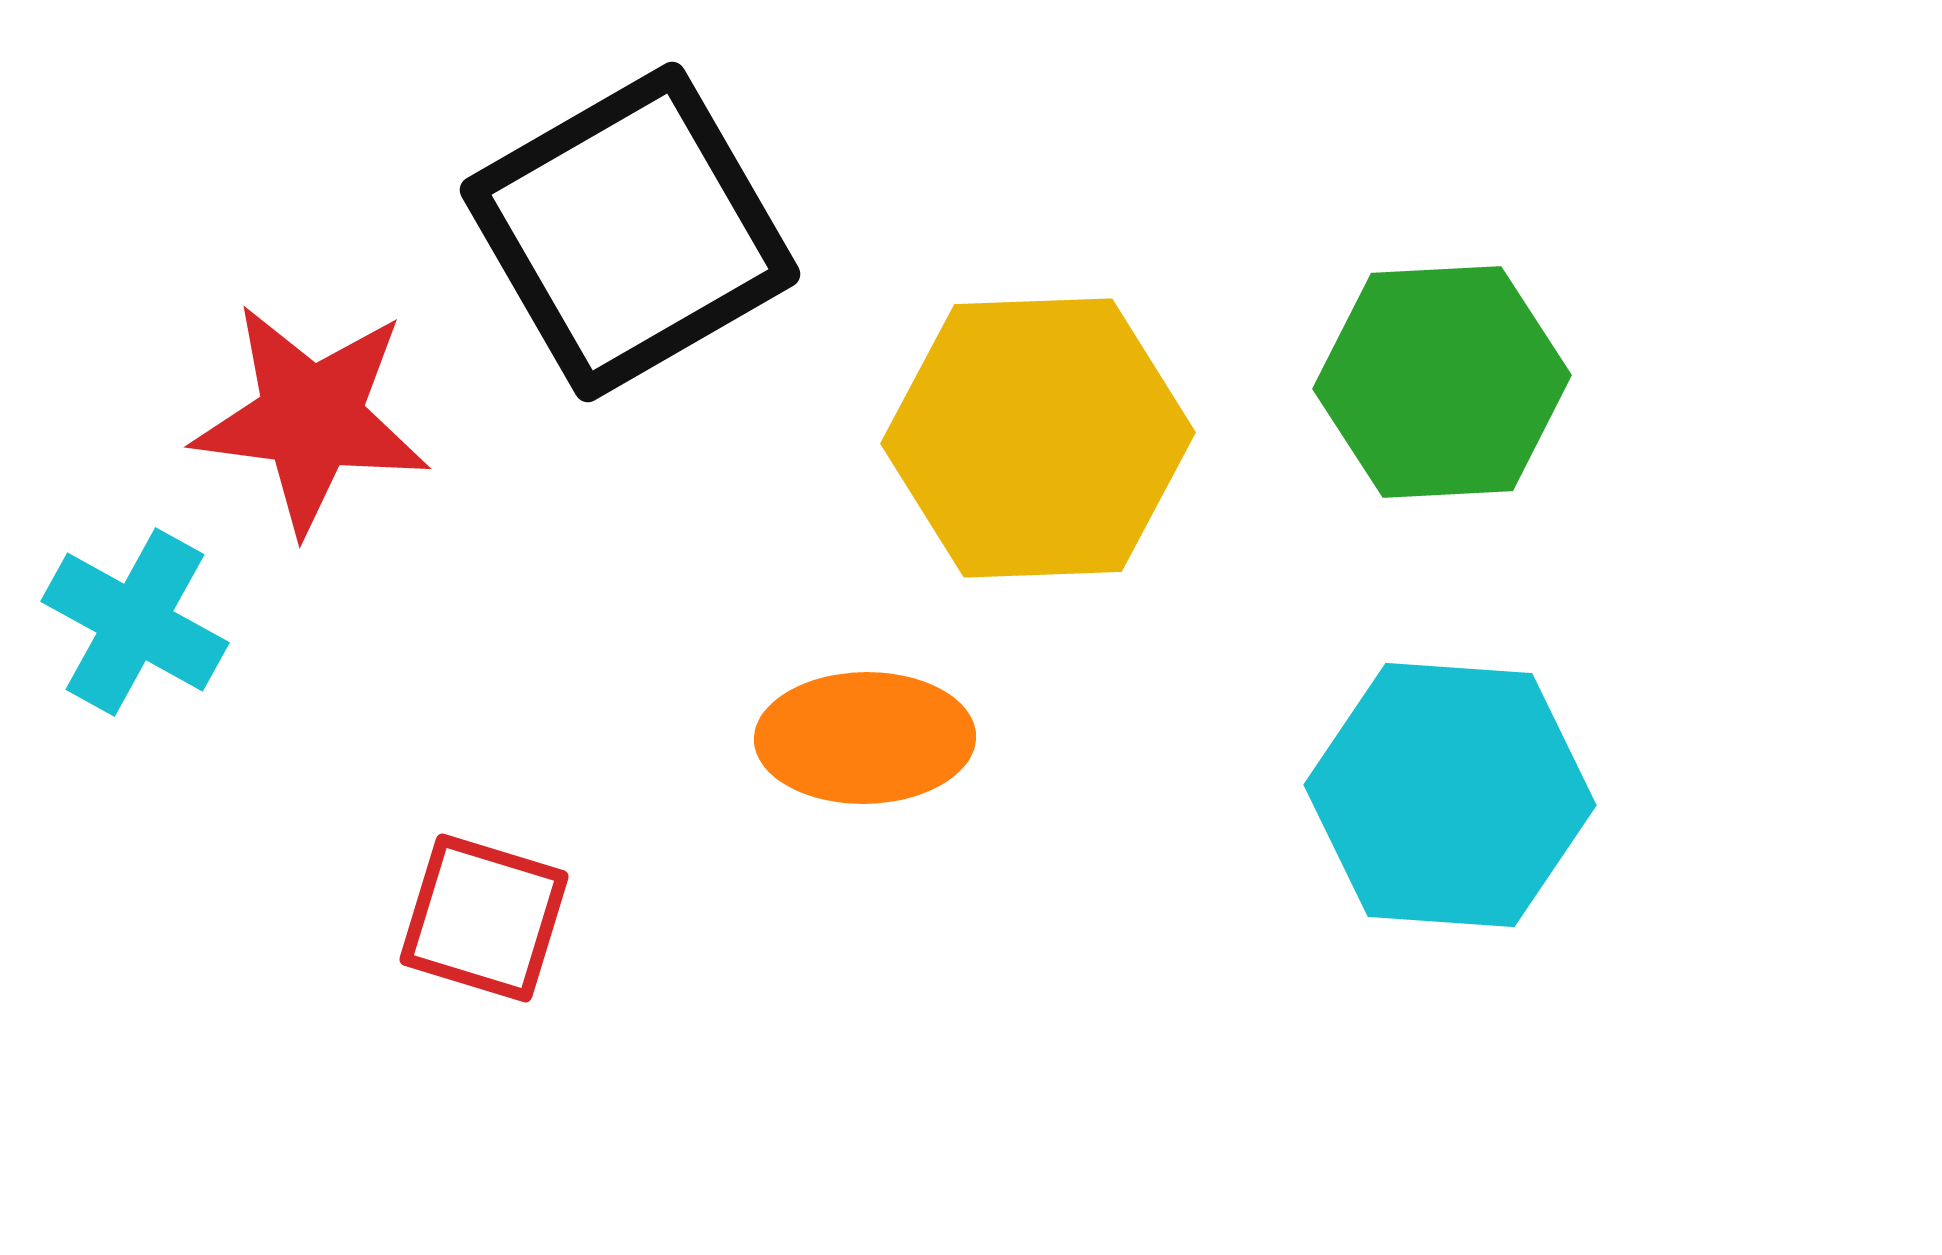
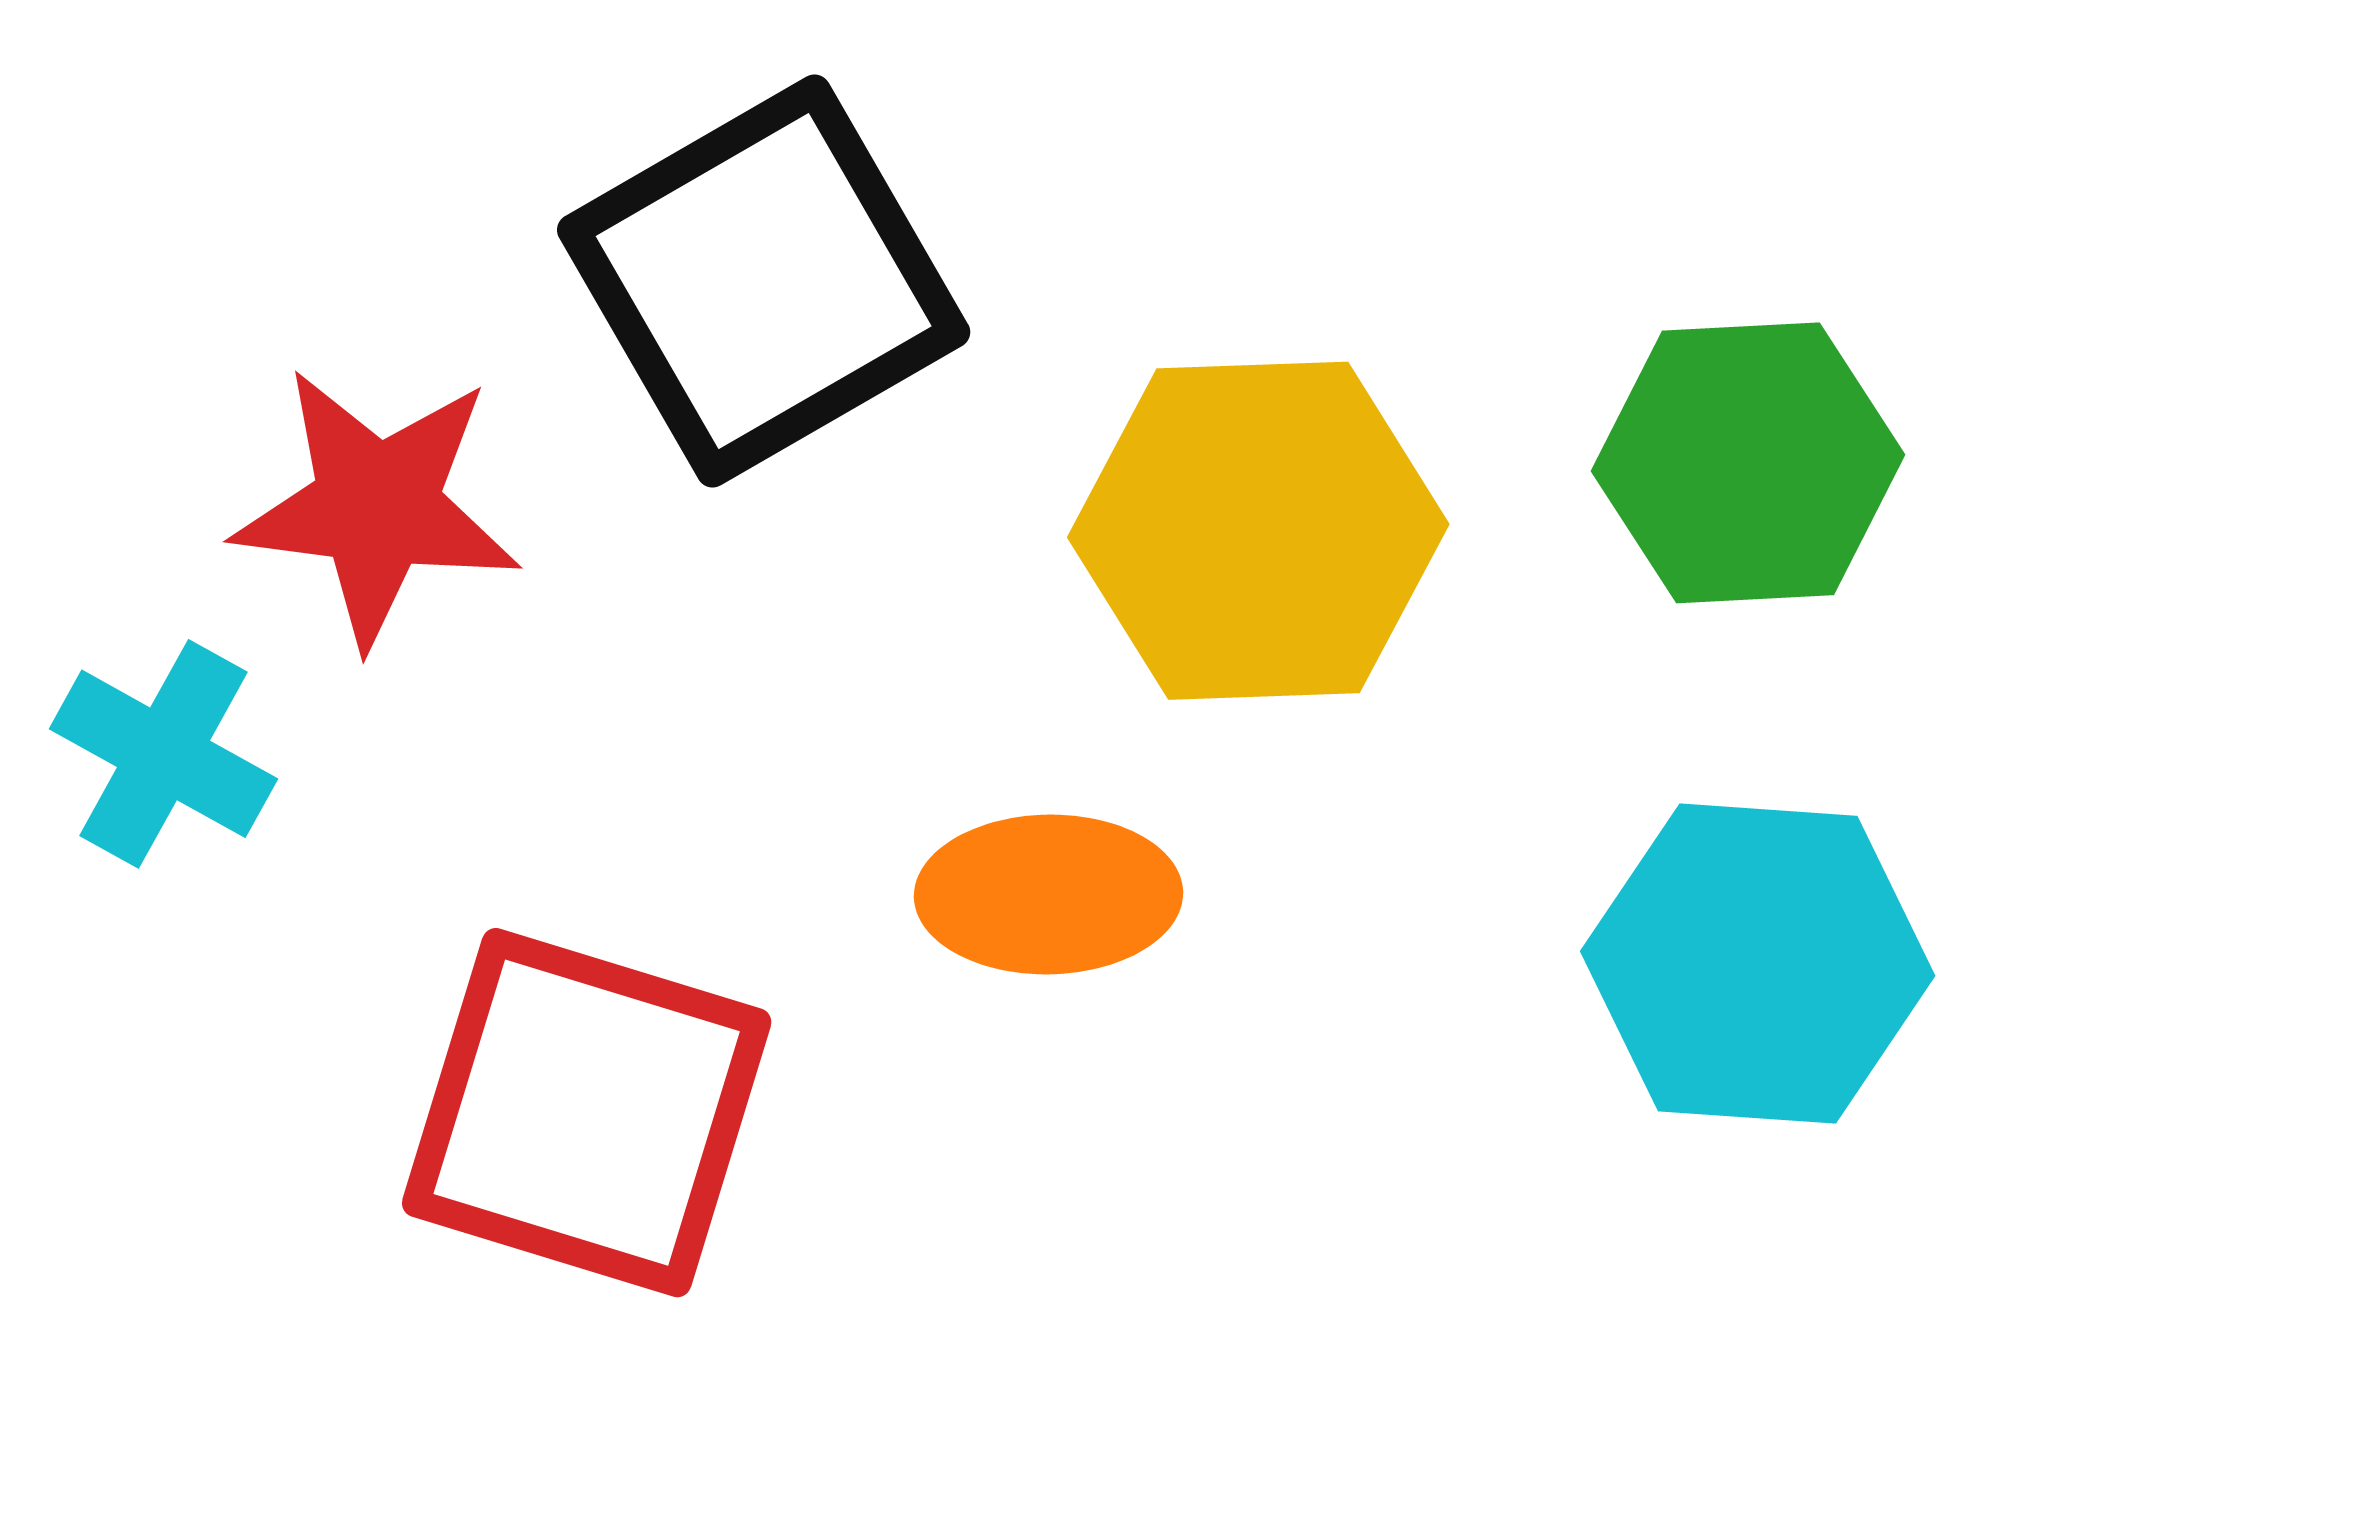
red square: (484, 918) -> (587, 1113), size x1.8

